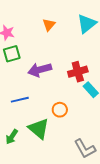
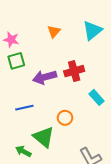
red cross: (78, 72) -> (74, 71), moved
green arrow: (12, 137) -> (23, 151), moved, turned 84

